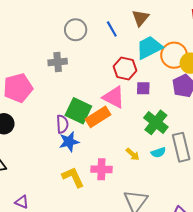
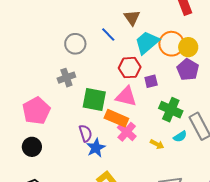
green square: (78, 111) -> (94, 99), moved
orange rectangle: (98, 117) -> (116, 118), turned 70
pink cross: (101, 169) -> (127, 132), moved, turned -36

